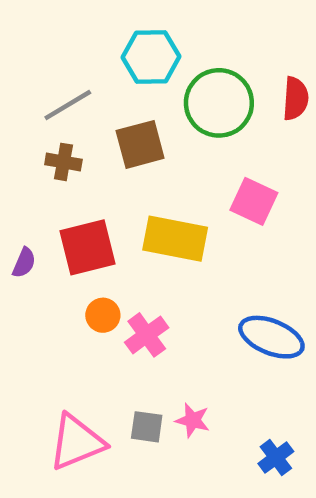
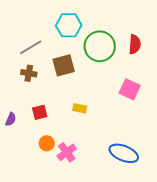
pink square: (254, 201) -> (130, 89), moved
yellow rectangle: (175, 239) -> (80, 108), size x0.5
red square: (88, 247) -> (40, 112), size x0.6

